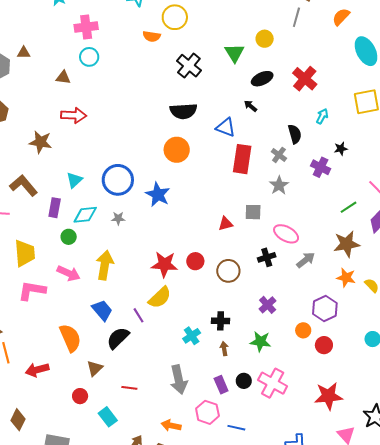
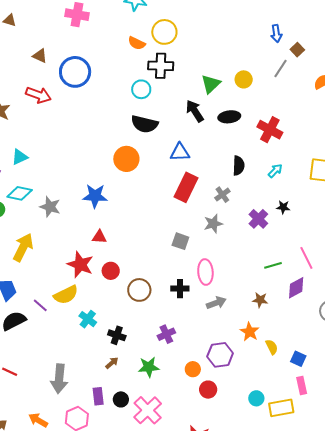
cyan circle: (89, 57) -> (141, 89), moved
black cross: (189, 66) -> (161, 66), moved, turned 35
red cross: (305, 79) -> (270, 130), turned -30
black arrow: (250, 106) -> (195, 111), moved, size x1.6
blue triangle: (226, 127) -> (180, 152), turned -40
black semicircle: (295, 134) -> (239, 166), moved
blue circle: (118, 180) -> (75, 72), moved
blue star: (158, 194) -> (95, 196), turned 30
gray star: (118, 218) -> (50, 207), size x1.5
red triangle: (226, 224) -> (99, 237), moved
pink ellipse: (286, 234) -> (205, 272), turned 40
brown star: (347, 244) -> (260, 300), size x0.6
purple line: (138, 315) -> (40, 305), turned -35
cyan cross: (192, 336) -> (88, 319), moved, turned -36
green star: (260, 342) -> (149, 367), turned -30
brown arrow: (224, 349) -> (112, 363), turned 40

